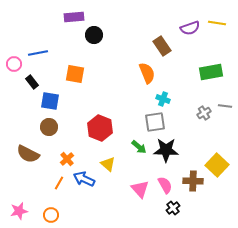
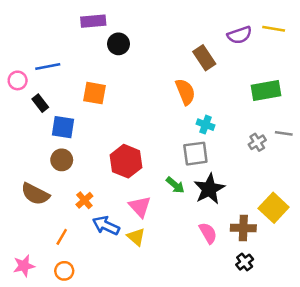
black star: (166, 150) -> (209, 189), turned -30
yellow triangle: (108, 164) -> (136, 237), moved
orange line: (59, 183) -> (62, 237), moved
pink triangle: (140, 189) -> (140, 207), moved
black cross: (173, 208) -> (245, 262), moved

